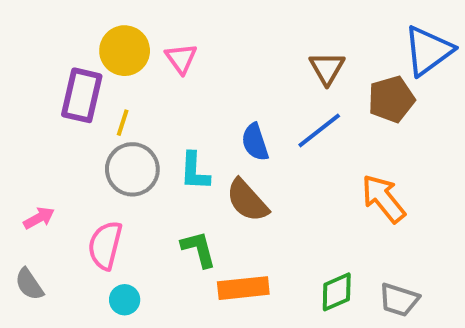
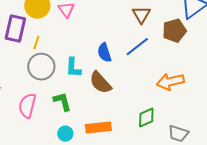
orange arrow: (383, 199) -> (170, 82), turned -64
green L-shape: (199, 249) -> (62, 102), moved
green diamond: (337, 292) -> (146, 118), moved
cyan circle: (125, 300) -> (65, 134), moved

